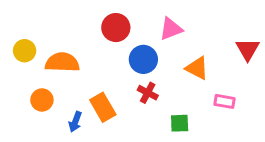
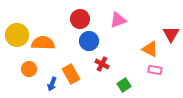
yellow circle: (25, 51) -> (17, 35), size x1.5
blue circle: (143, 59) -> (89, 41), moved
orange triangle: (197, 68) -> (150, 49), moved
green square: (180, 123) -> (124, 85), turned -32

